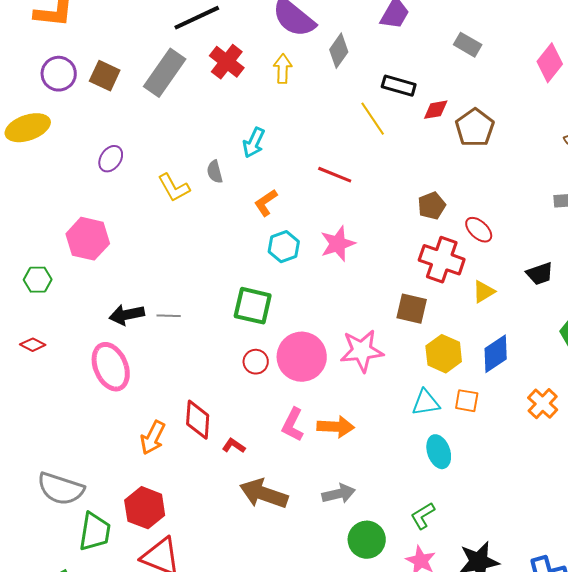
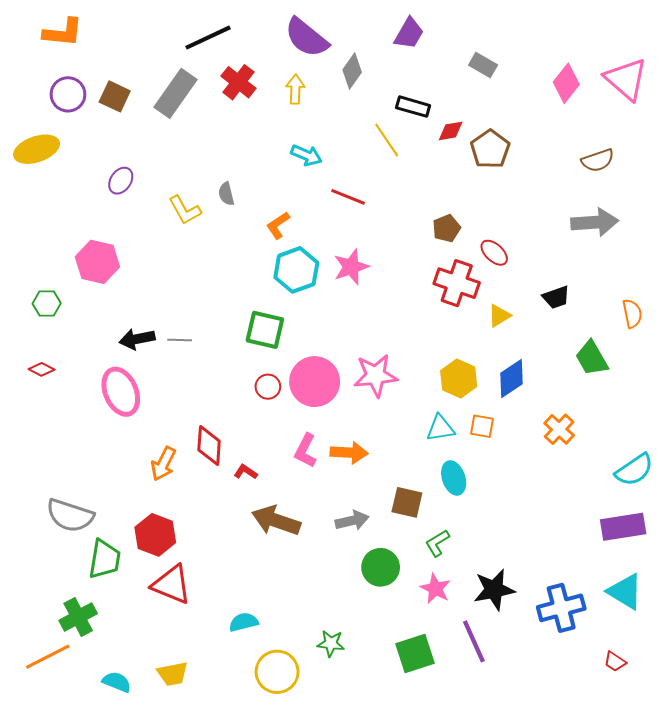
cyan arrow: (254, 143) -> (306, 155), moved, turned -92
cyan hexagon: (284, 247) -> (296, 270), size x1.4
brown square: (412, 309) -> (407, 502), moved

